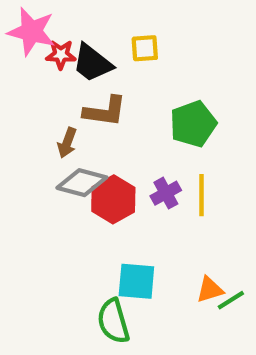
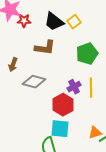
yellow square: (145, 48) -> (74, 22), moved, turned -32
black trapezoid: (92, 63) -> (54, 22), moved
brown arrow: (67, 143) -> (13, 65), moved
red hexagon: (113, 199) -> (63, 105), moved

